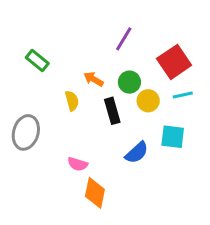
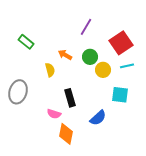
black rectangle: (112, 111) -> (70, 98), moved
blue semicircle: (137, 153) -> (98, 118), moved

